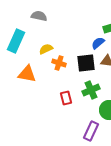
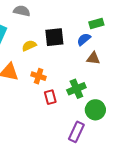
orange cross: (59, 63) -> (39, 76), moved
black square: (86, 63) -> (54, 37), moved

